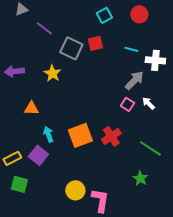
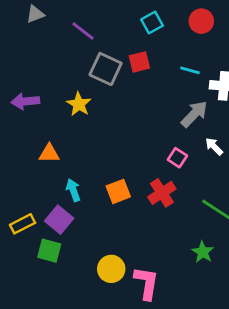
purple line: (44, 28) -> (83, 31), moved
pink square: (127, 104) -> (177, 158), moved
orange square: (80, 135) -> (118, 191), size x0.7
green square: (19, 184) -> (49, 251), moved

